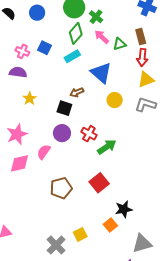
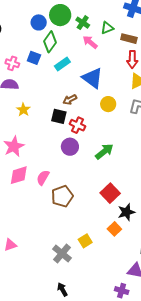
blue circle: (37, 13) -> (39, 22), moved
green diamond: (76, 33) -> (50, 42), moved
brown rectangle: (141, 36) -> (129, 39), turned -56
green triangle: (120, 44) -> (107, 28), moved
purple circle: (62, 133) -> (70, 147), moved
red cross: (89, 134) -> (78, 125), moved
pink semicircle: (44, 152) -> (43, 178), moved
red square: (99, 183) -> (110, 193), moved

